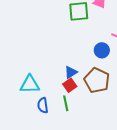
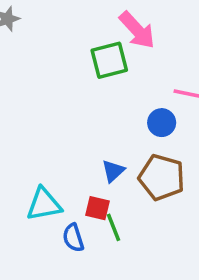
red square: (70, 85) -> (97, 208), moved, turned -32

